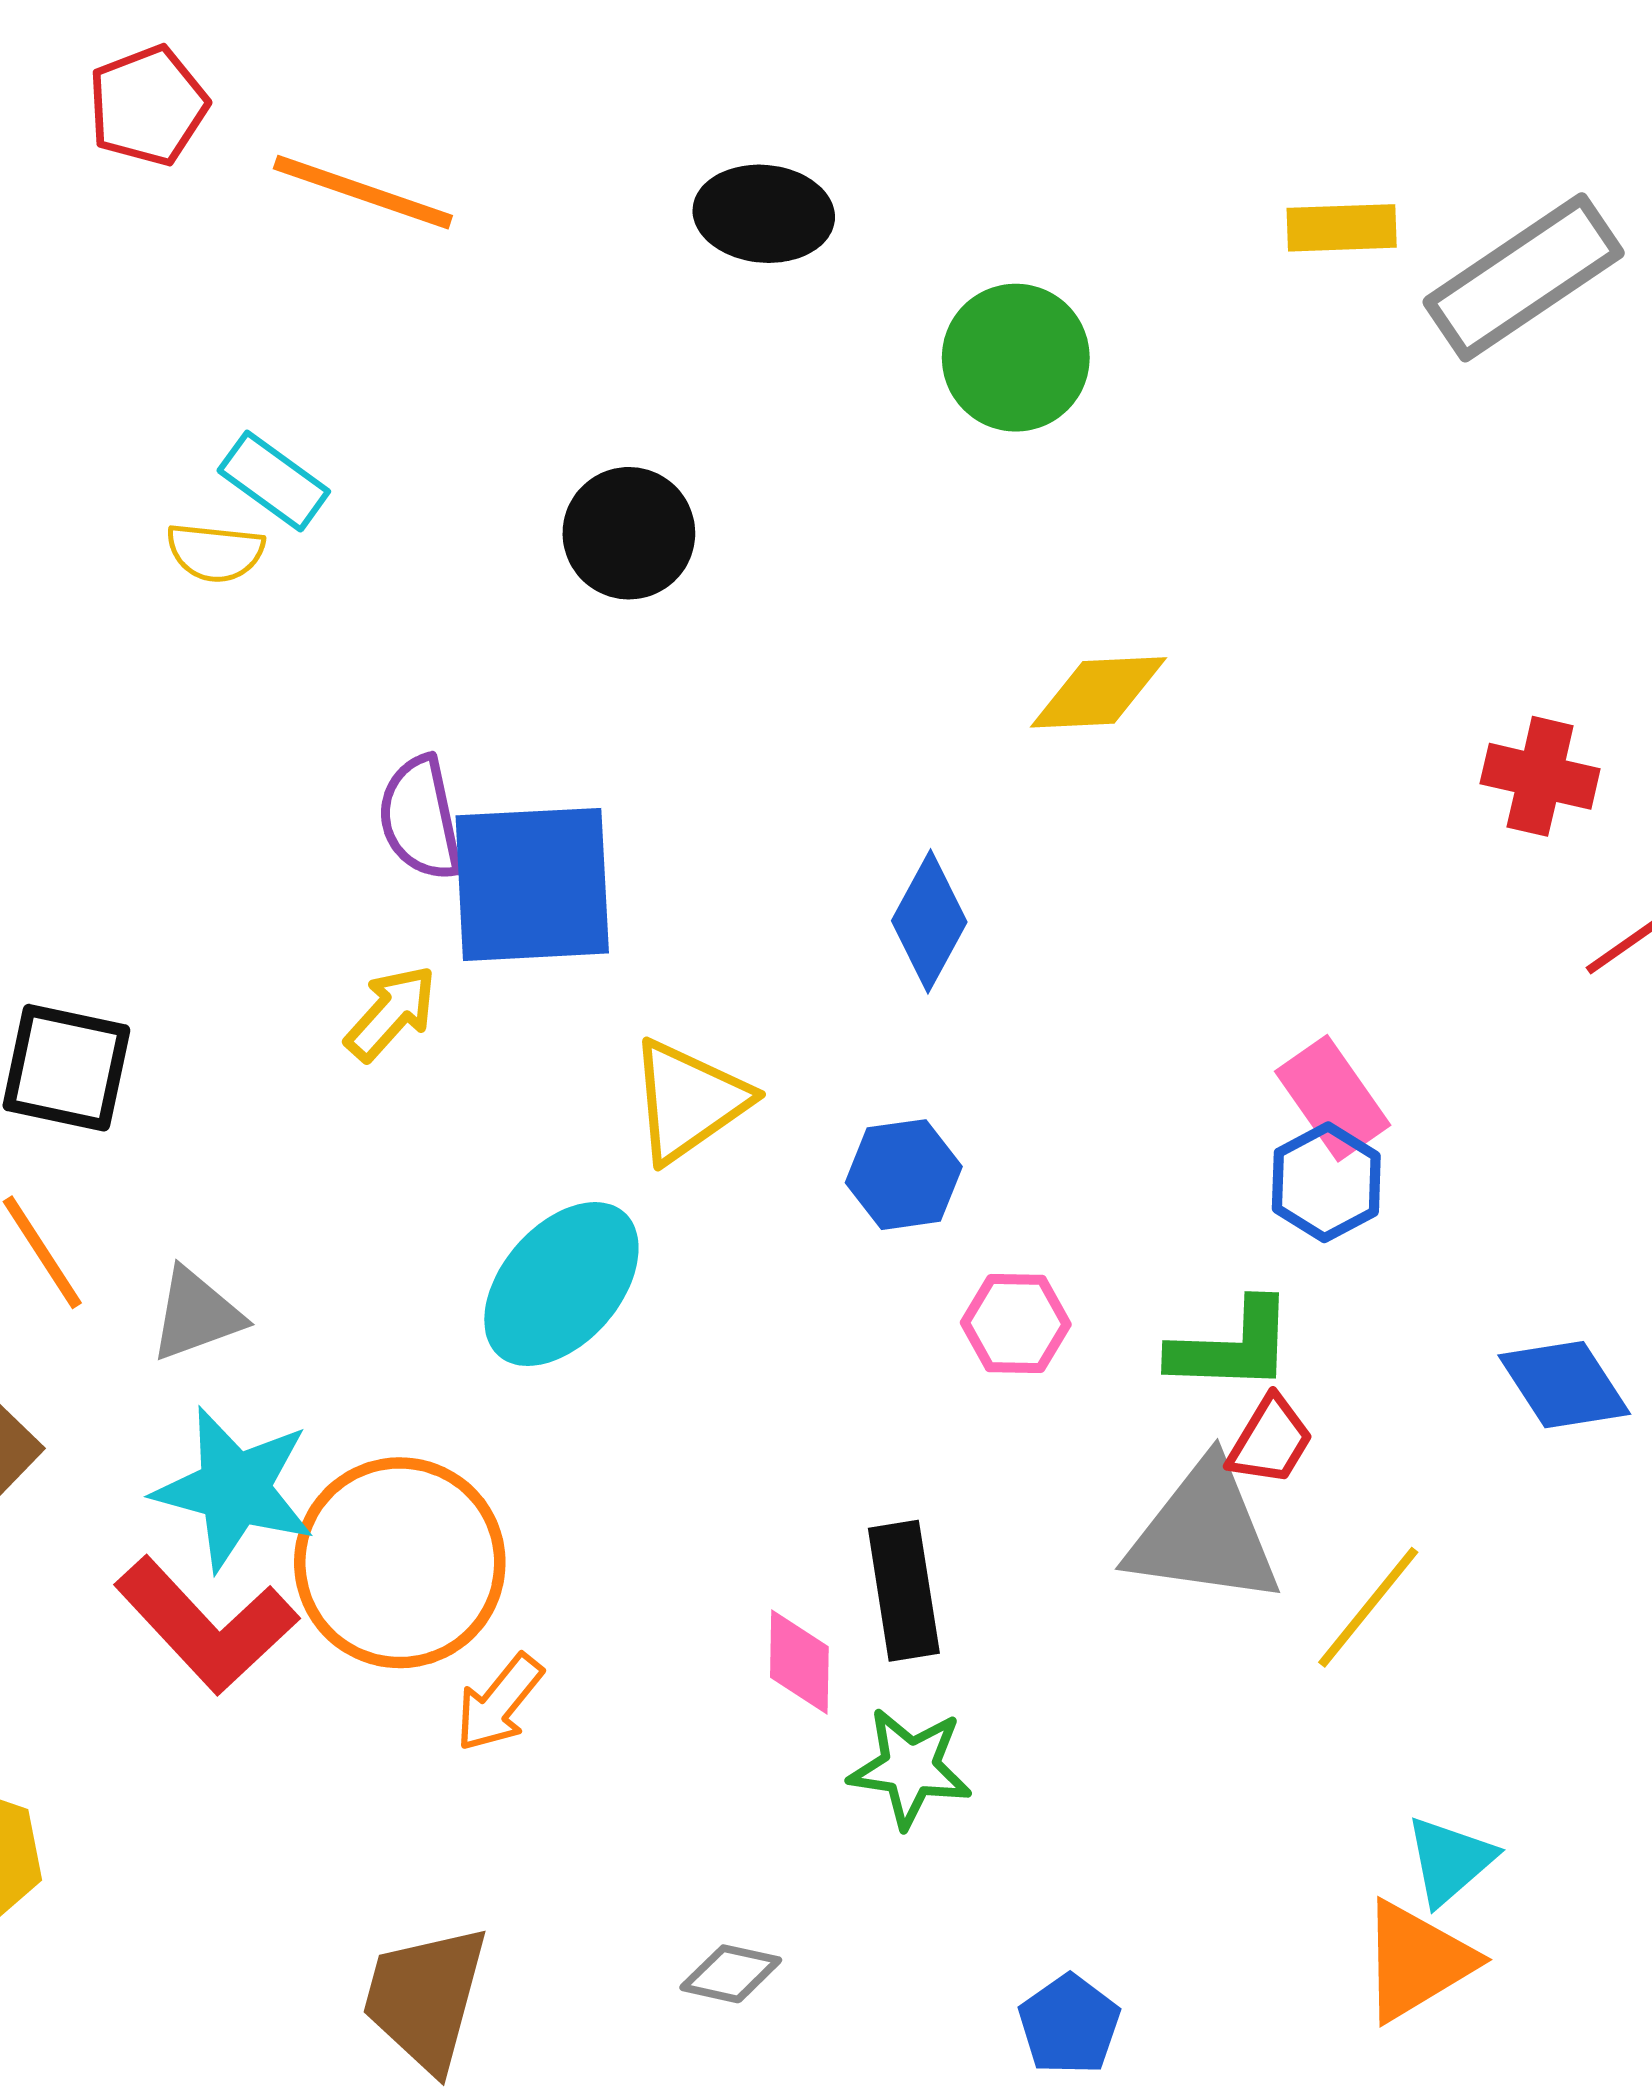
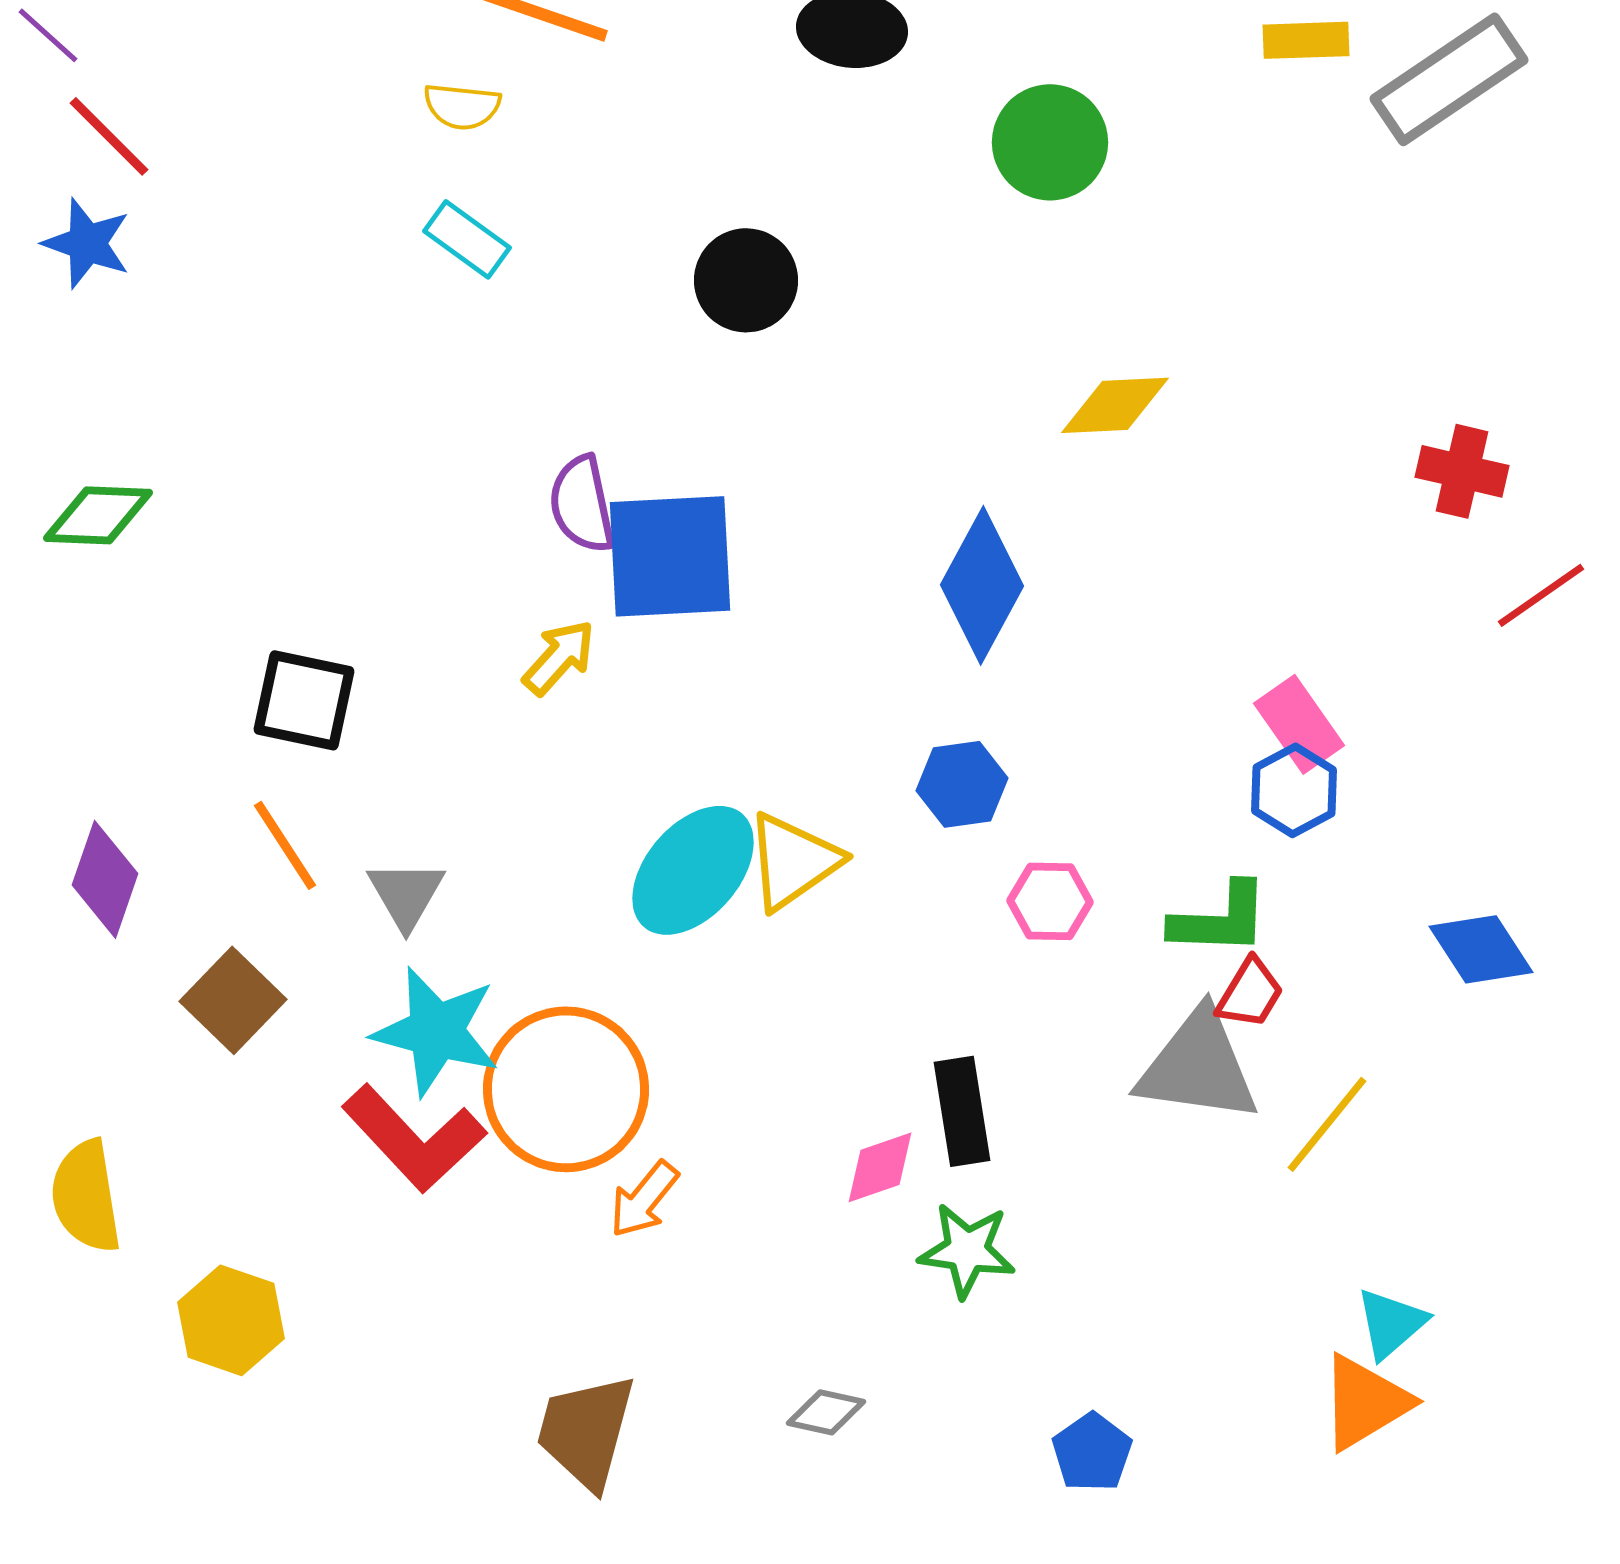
yellow semicircle: (215, 552) -> (462, 106), moved
blue diamond: (929, 921) -> (982, 585), size x1.4
yellow triangle: (689, 1101) -> (793, 861), moved
gray triangle: (196, 1315) -> (406, 894), turned -40
pink diamond: (799, 1662) -> (880, 1167), turned 70

